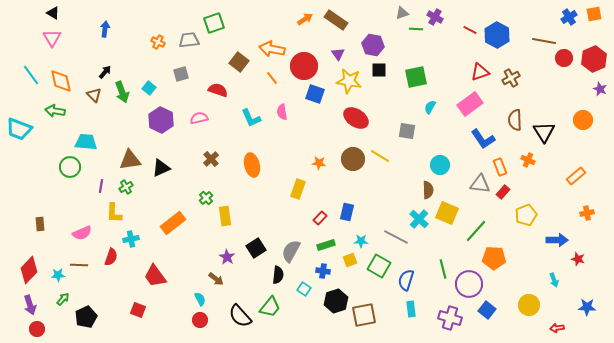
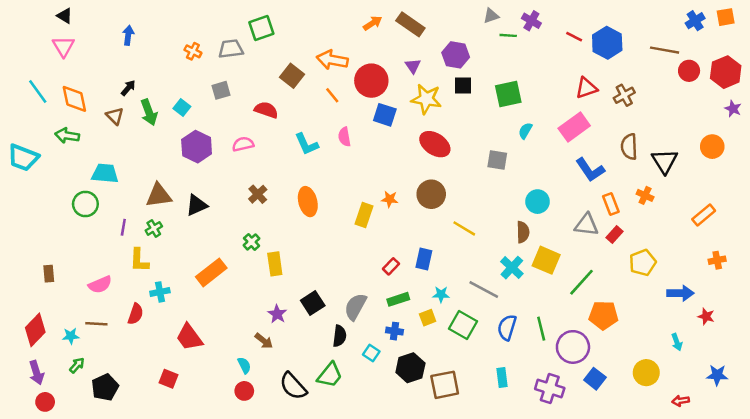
yellow line: (380, 156) -> (464, 228), moved
yellow rectangle: (298, 189) -> (364, 215), moved
blue semicircle: (406, 280) -> (507, 327), moved

